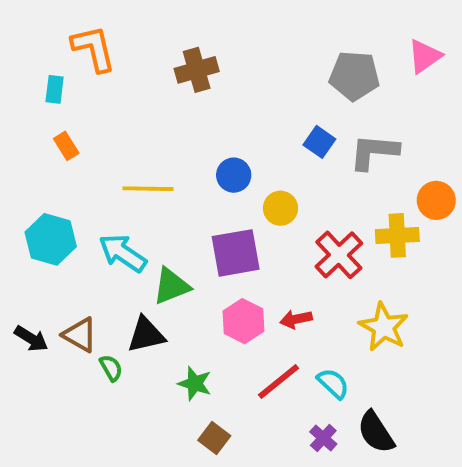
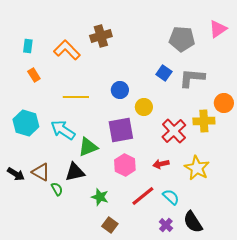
orange L-shape: (93, 48) -> (67, 50), moved, turned -32
red arrow: (296, 319) -> (161, 164), moved

